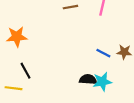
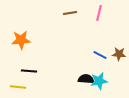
black line: (26, 71) -> (29, 71), turned -56

